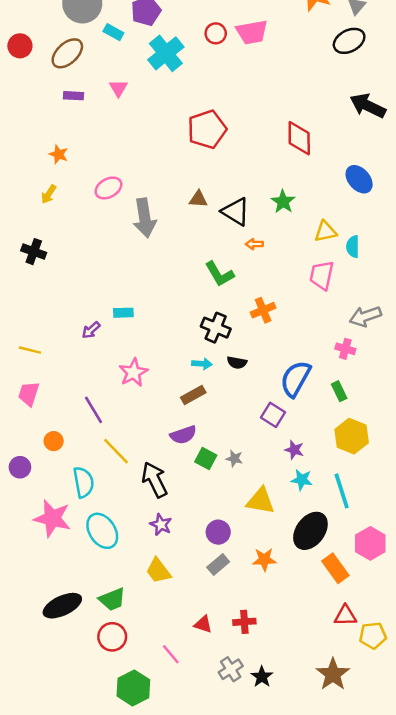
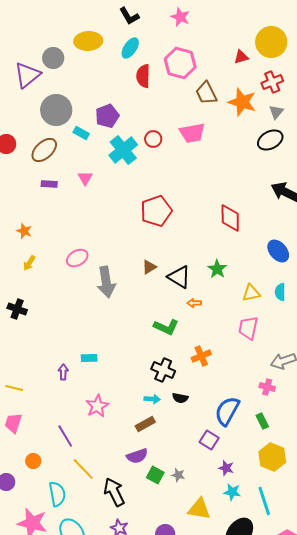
red circle: (216, 33) -> (153, 139), moved
orange star: (59, 154) -> (24, 231), moved
brown triangle: (198, 199) -> (149, 267), turned -35
cyan semicircle: (353, 247) -> (280, 292), moved
green L-shape: (219, 274) -> (166, 327), turned -35
purple arrow: (91, 330) -> (63, 372), turned 133

